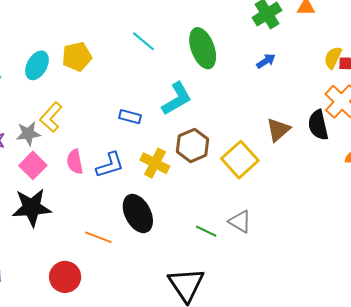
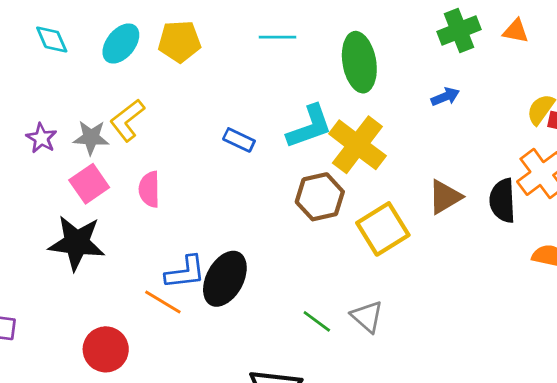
cyan line: (144, 41) -> (278, 37), turned -50
yellow cross: (155, 163) -> (357, 145), moved, size x1.4
blue L-shape: (110, 165) -> (185, 272), moved
black ellipse: (138, 213) -> (225, 279), turned 45

